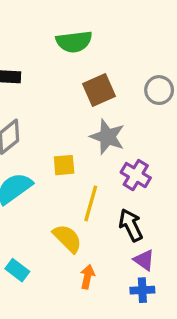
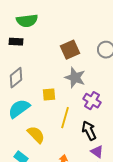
green semicircle: (74, 42) -> (27, 21), moved
yellow semicircle: (67, 238) -> (36, 135), moved

